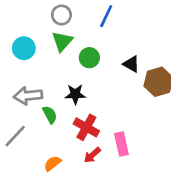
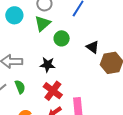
cyan circle: (24, 48) -> (14, 15), moved
green semicircle: (50, 115) -> (20, 87), moved

